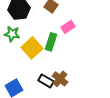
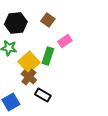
brown cross: (60, 79) -> (29, 77), moved

